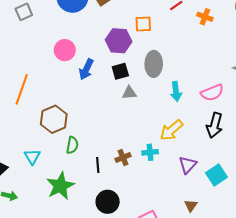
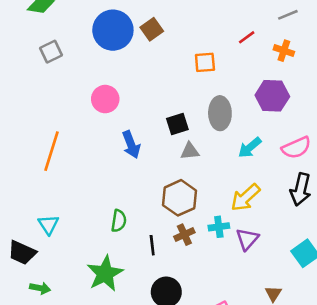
purple hexagon: (119, 41) -> (272, 96), moved
blue arrow: (86, 69) -> (131, 145), moved, turned -45
cyan arrow: (176, 91) -> (250, 148), turned 60
brown hexagon: (54, 119) -> (179, 198), moved
cyan triangle: (32, 157) -> (48, 225), moved
purple triangle: (188, 165) -> (247, 239), moved

